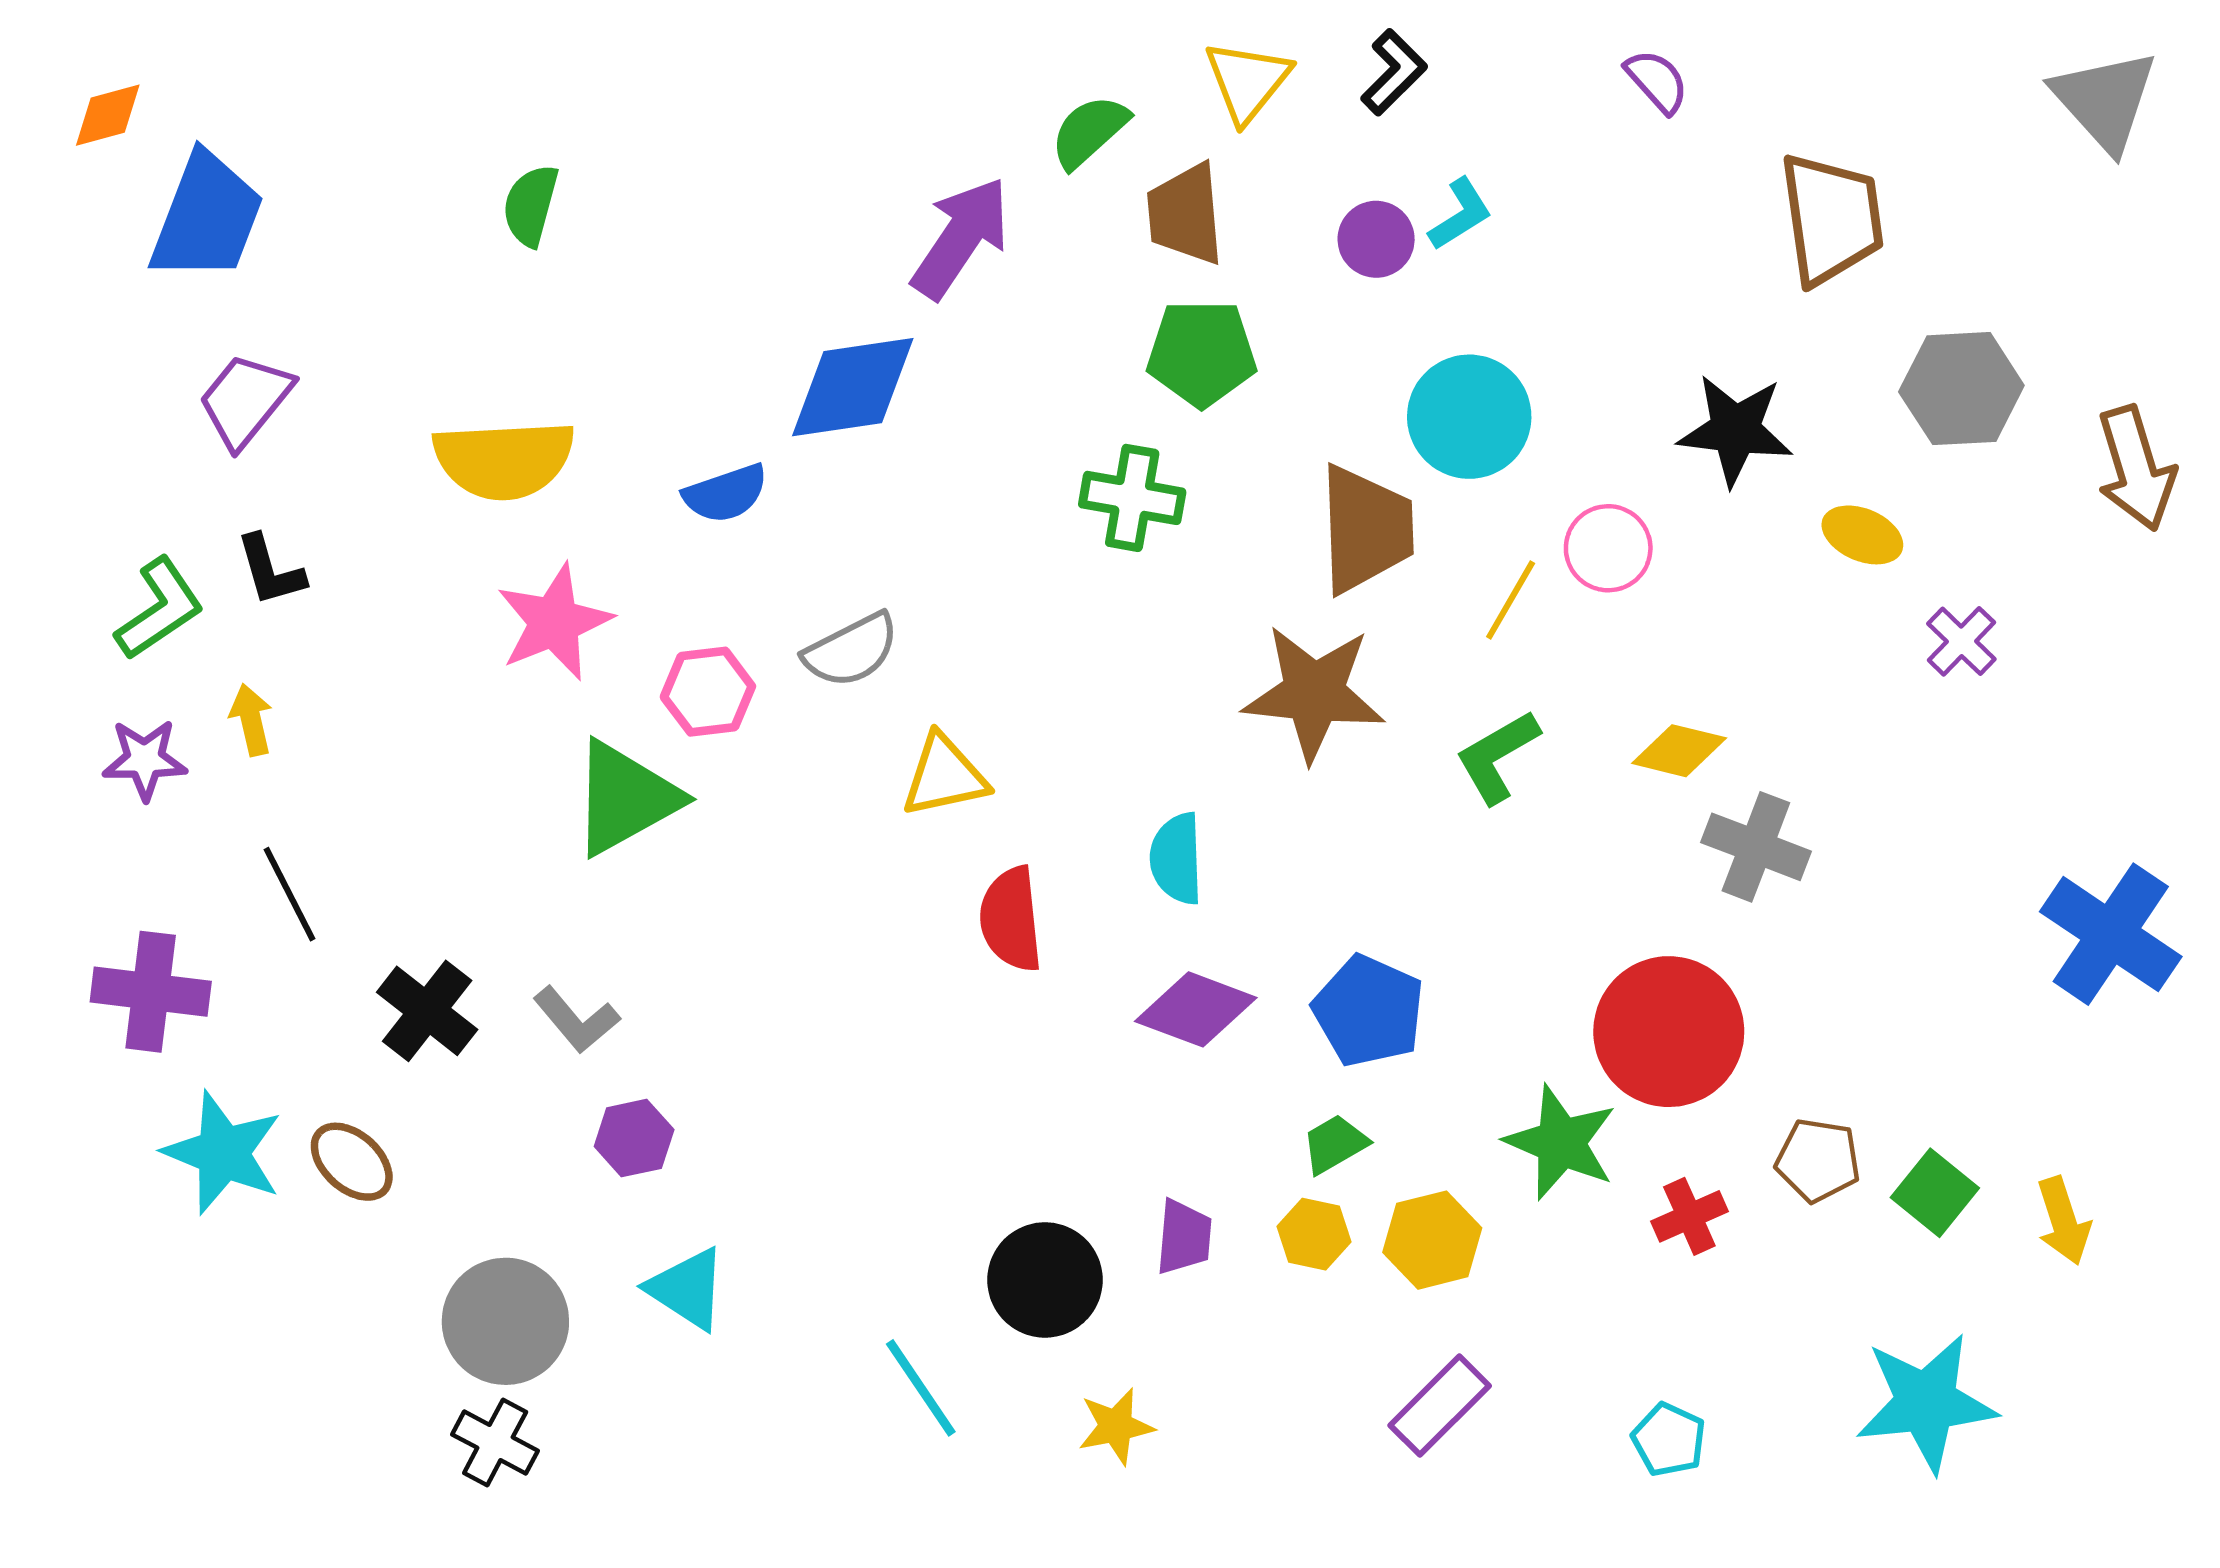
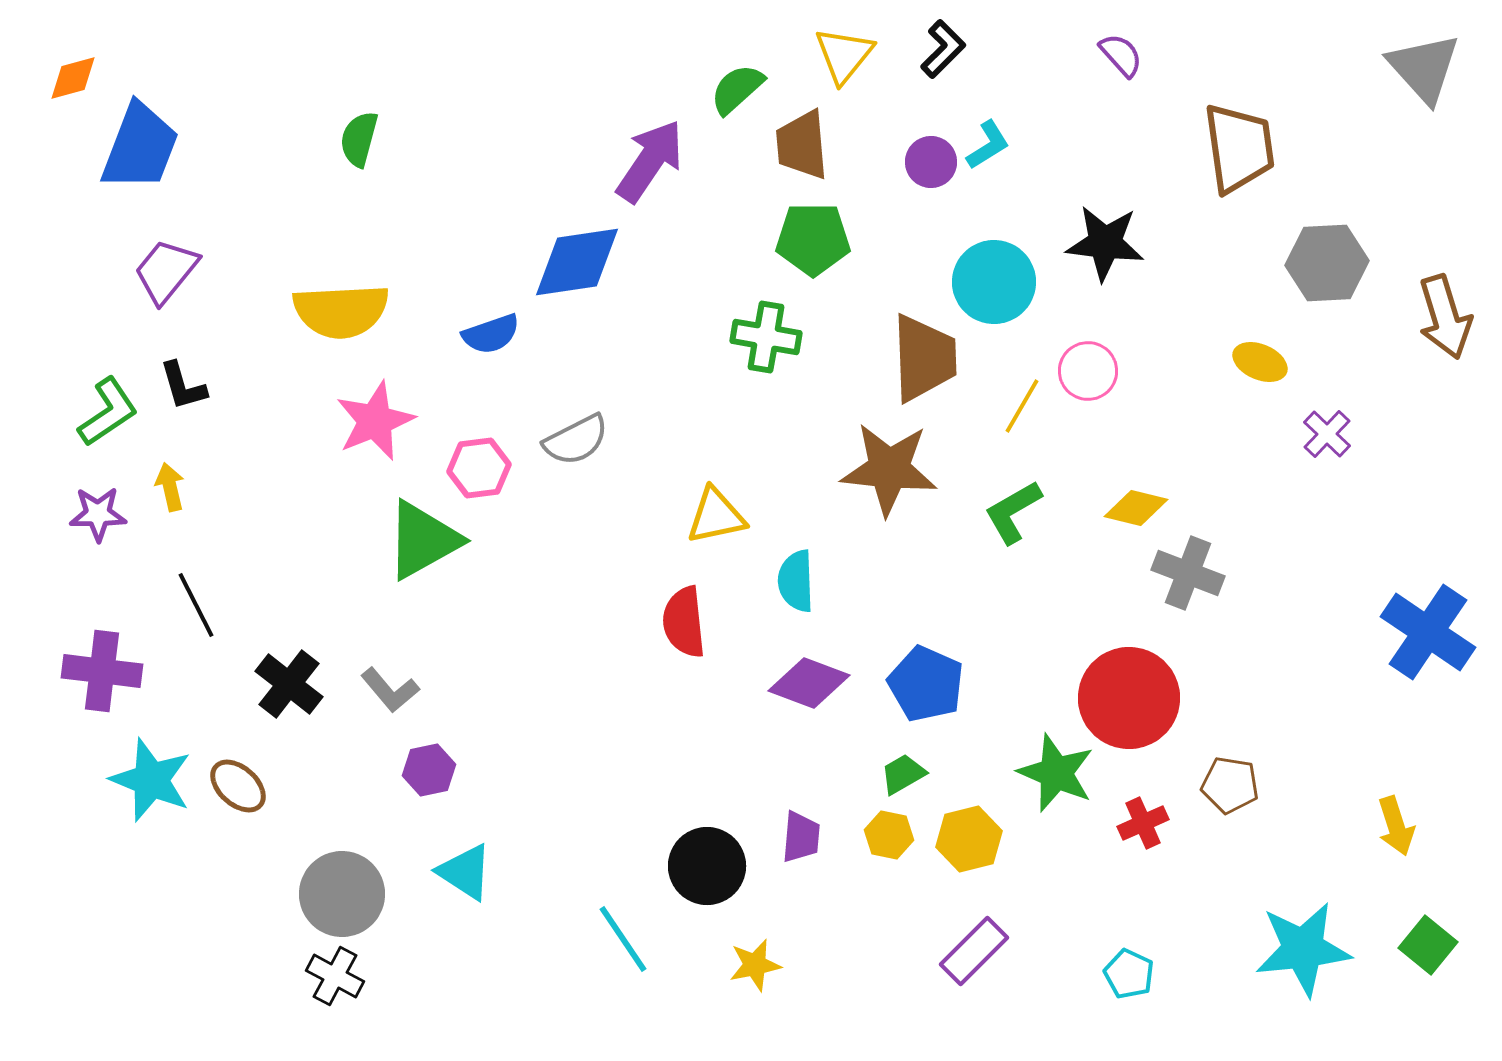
black star: (1735, 430) -> (1105, 243), moved
yellow triangle: (944, 776) -> (716, 516), moved
green square: (1935, 1193) -> (1428, 945), moved

